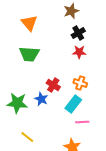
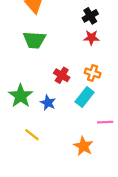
blue star: (41, 99) -> (48, 103), moved
green star: (17, 103) -> (21, 96), turned 30
pink line: (82, 122) -> (105, 122), moved

